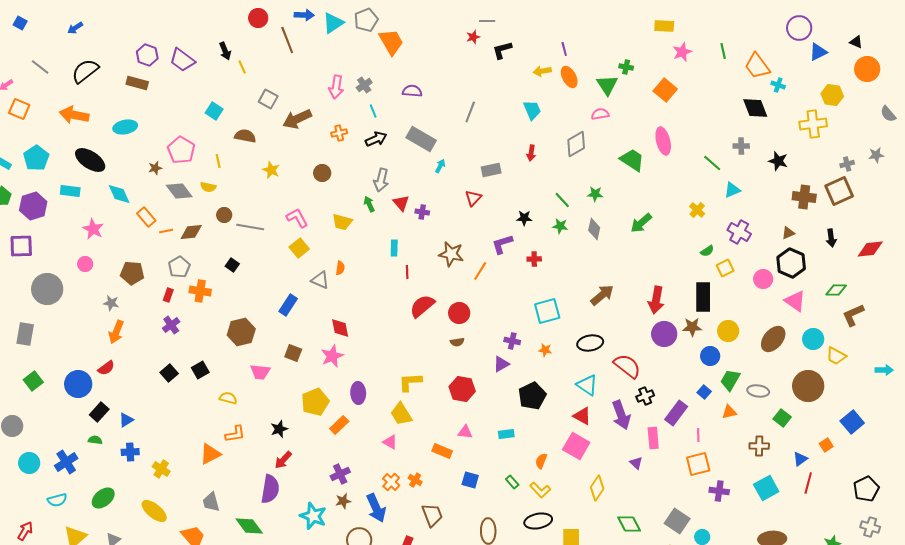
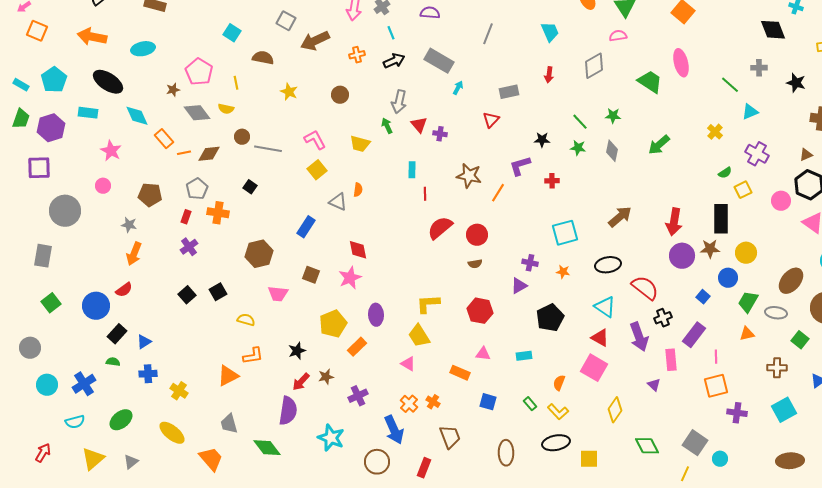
brown ellipse: (773, 339) -> (791, 281), moved
blue square: (704, 392) -> (703, 297), moved
brown star: (343, 501) -> (326, 377), moved

